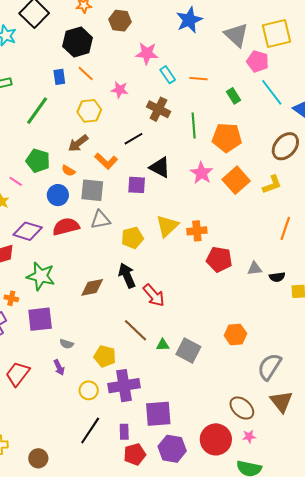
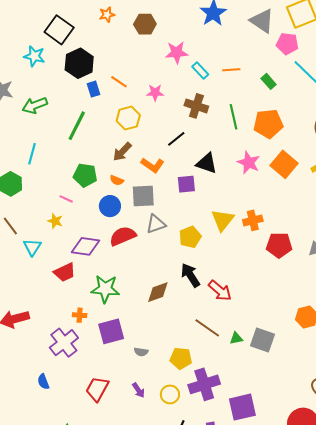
black hexagon: (78, 42) -> (79, 63), moved
purple arrow: (59, 367) -> (138, 390), moved

